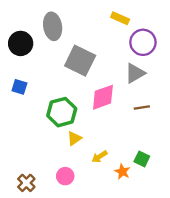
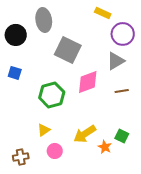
yellow triangle: (74, 138) -> (44, 130), moved
yellow arrow: (99, 157) -> (85, 134), size x1.6
brown cross: (26, 183) -> (21, 157), turned 35

